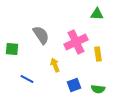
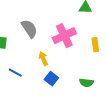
yellow rectangle: (98, 54) -> (95, 45), moved
blue square: (74, 85) -> (51, 79), moved, turned -32

